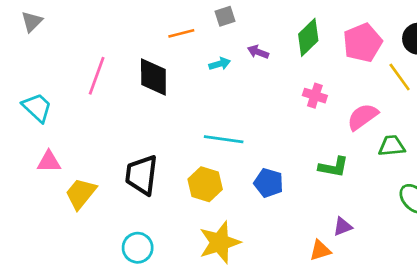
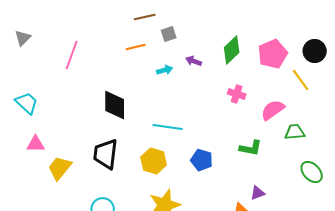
pink line: (97, 76) -> (72, 55), moved
black diamond: (153, 77) -> (115, 105), moved

